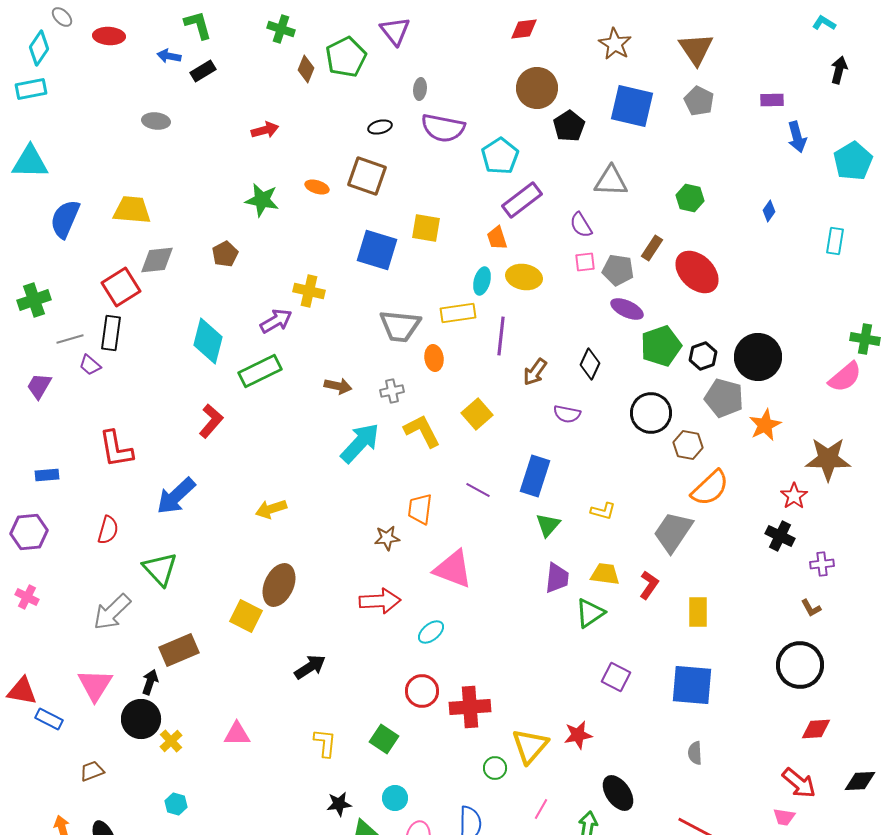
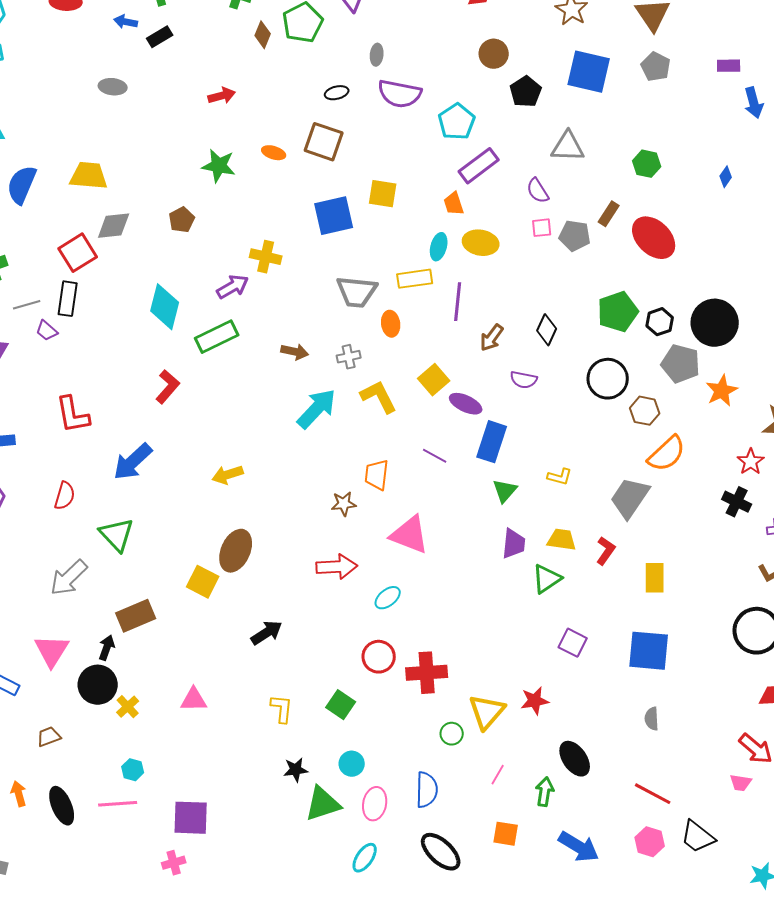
brown circle: (537, 88) -> (494, 54), size x0.7
blue square: (377, 250) -> (334, 216), turned -30
purple ellipse: (627, 309) -> (466, 404), moved

